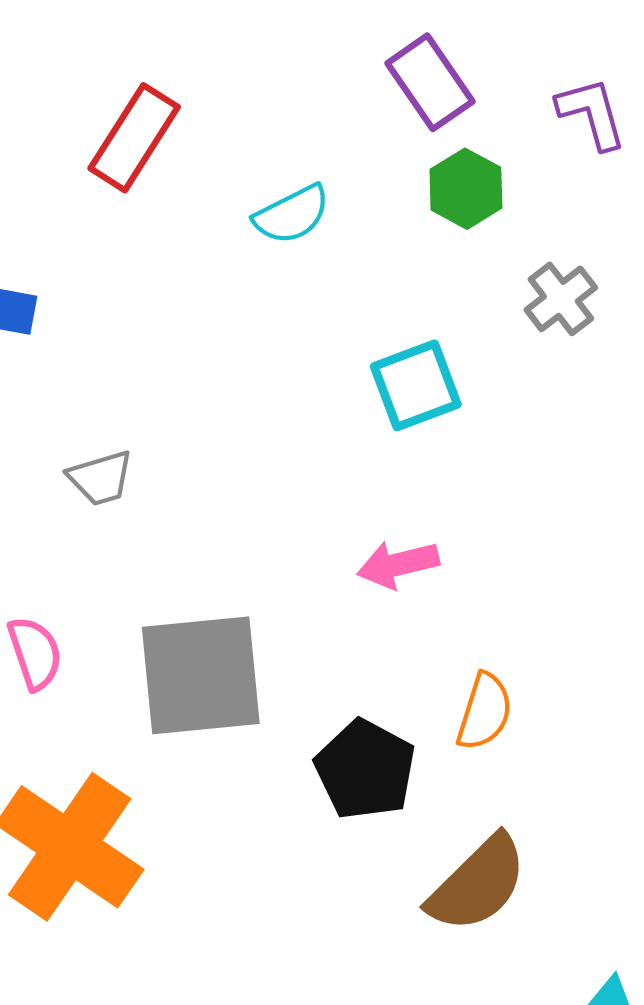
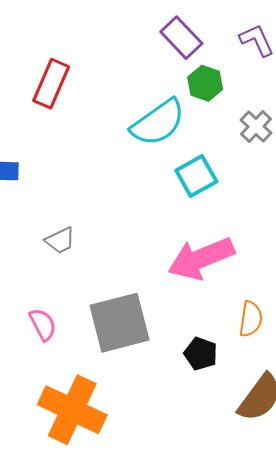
cyan semicircle: (292, 214) -> (158, 123), moved, size x1.6
pink arrow: (398, 564) -> (201, 258), size x1.8
black pentagon: (365, 770) -> (201, 354), size x0.7

